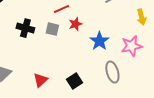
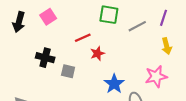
gray square: (52, 29) -> (68, 71), moved
blue star: (99, 41) -> (114, 84), moved

